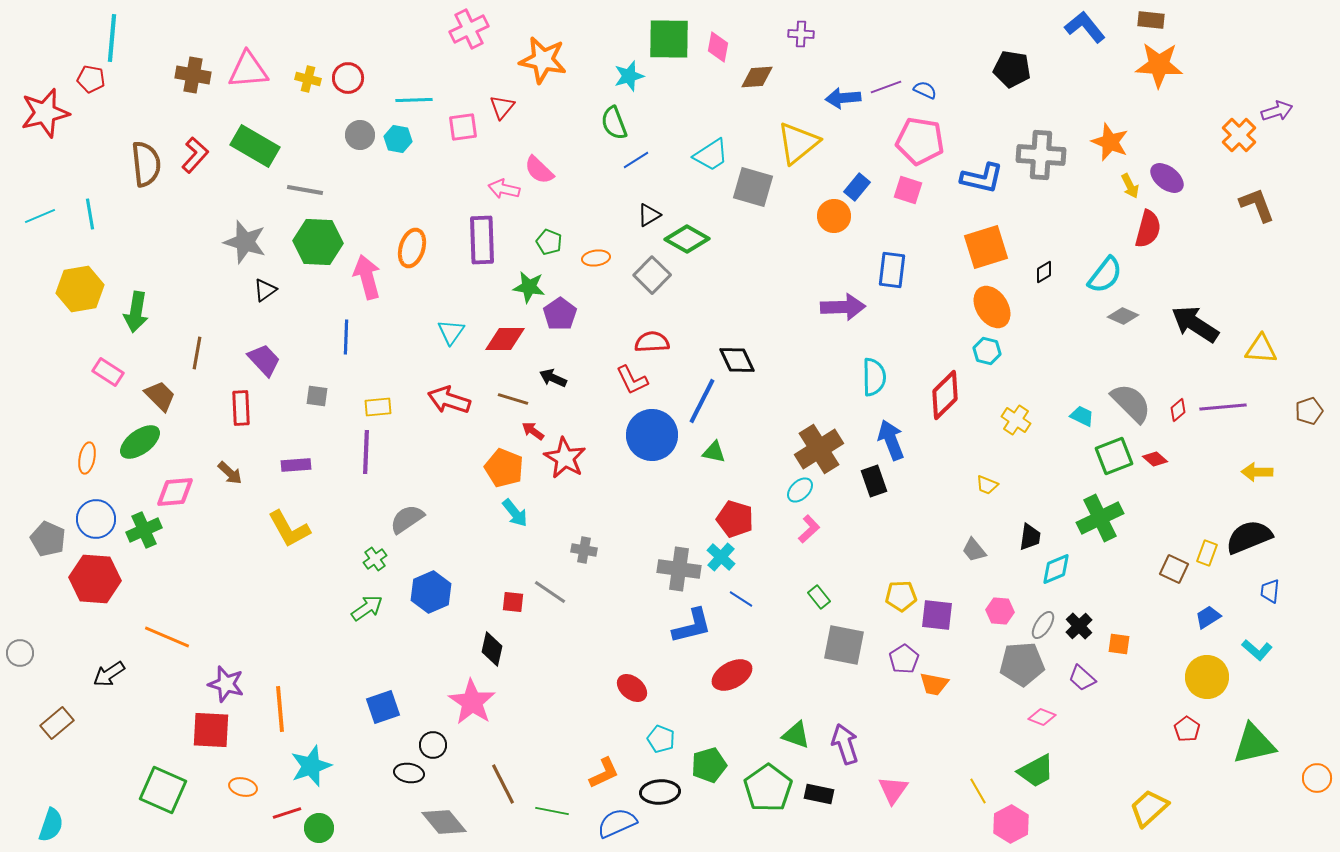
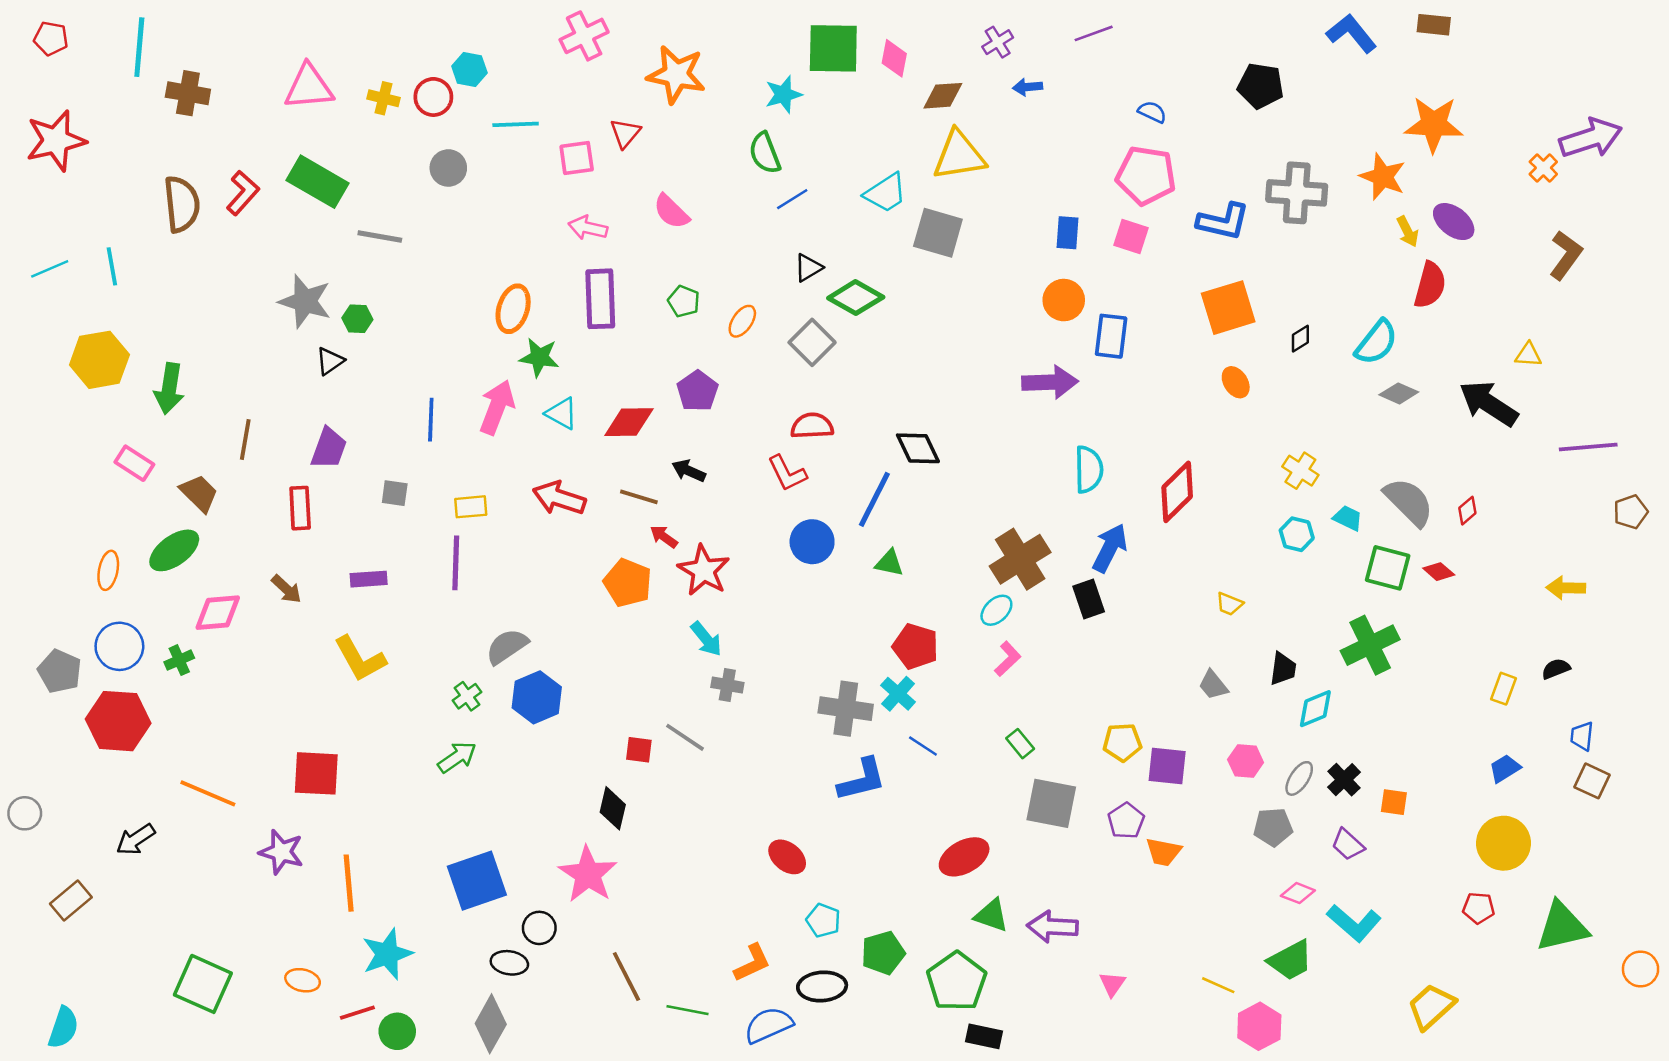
purple cross: (801, 34) -> (998, 42), turned -35
orange star: (1159, 65) -> (1434, 124), moved
brown cross: (193, 75) -> (188, 93), moved
red pentagon: (91, 79) -> (51, 38), moved
purple line: (886, 87) -> (1094, 33), moved
blue arrow: (843, 98) -> (1028, 87), moved, size x0.7
purple arrow: (1277, 111) -> (1591, 138), size x1.6
orange cross: (1239, 135) -> (1543, 168), size x0.7
cyan hexagon: (398, 139) -> (469, 70), moved
yellow triangle: (798, 143) -> (959, 156), moved, turned 30
blue rectangle: (857, 187) -> (1067, 233), turned -36
pink arrow: (504, 189) -> (588, 228), moved
brown L-shape: (1257, 205) -> (1566, 255), turned 57
orange circle: (834, 216) -> (1064, 300), moved
green hexagon: (318, 242) -> (357, 319), moved, size x0.5
orange ellipse: (596, 258) -> (742, 321), turned -48
pink arrow: (367, 277) -> (497, 407), moved, turned 36
green star: (529, 287) -> (539, 357), moved
orange ellipse: (992, 307) -> (1236, 382), size x0.6
cyan triangle: (451, 332) -> (562, 413), turned -36
yellow triangle: (1261, 349) -> (1528, 355), moved, size x0.7
cyan hexagon: (987, 351) -> (1297, 534), moved
purple trapezoid: (264, 360) -> (329, 448), turned 63
purple line: (1223, 407) -> (1588, 447), moved
yellow cross: (1016, 420) -> (1300, 471), moved
blue circle: (652, 435) -> (812, 542), size x0.7
blue arrow: (891, 440) -> (1110, 548), turned 48
green square: (1114, 456) -> (1388, 568), turned 36
cyan arrow: (515, 513) -> (706, 639), moved
green cross: (144, 530) -> (179, 660), size x0.7
black semicircle: (1249, 537) -> (1556, 669), size x0.5
brown square: (1174, 569) -> (1592, 781), moved
blue hexagon: (431, 592) -> (537, 697), moved
cyan L-shape: (1257, 650) -> (1354, 923), moved, size x1.4
gray pentagon: (1022, 664) -> (1273, 827), size x0.7
red ellipse: (732, 675) -> (964, 857), moved
blue square: (383, 707) -> (477, 881), size x1.4
red pentagon: (1187, 729) -> (1479, 908), turned -30
red square: (211, 730) -> (316, 773), moved
purple arrow: (845, 744) -> (1053, 927), turned -69
pink triangle: (893, 790) -> (1112, 984), size x0.7
yellow line: (978, 791) -> (1218, 985), turned -36
black rectangle: (819, 794) -> (984, 1036), moved
gray diamond: (444, 822) -> (491, 1024), moved, turned 69

